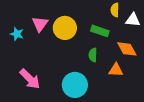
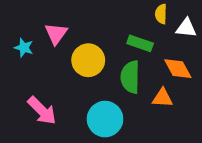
yellow circle: (65, 28) -> (88, 60), moved
green semicircle: (93, 55) -> (130, 77), size x1.6

